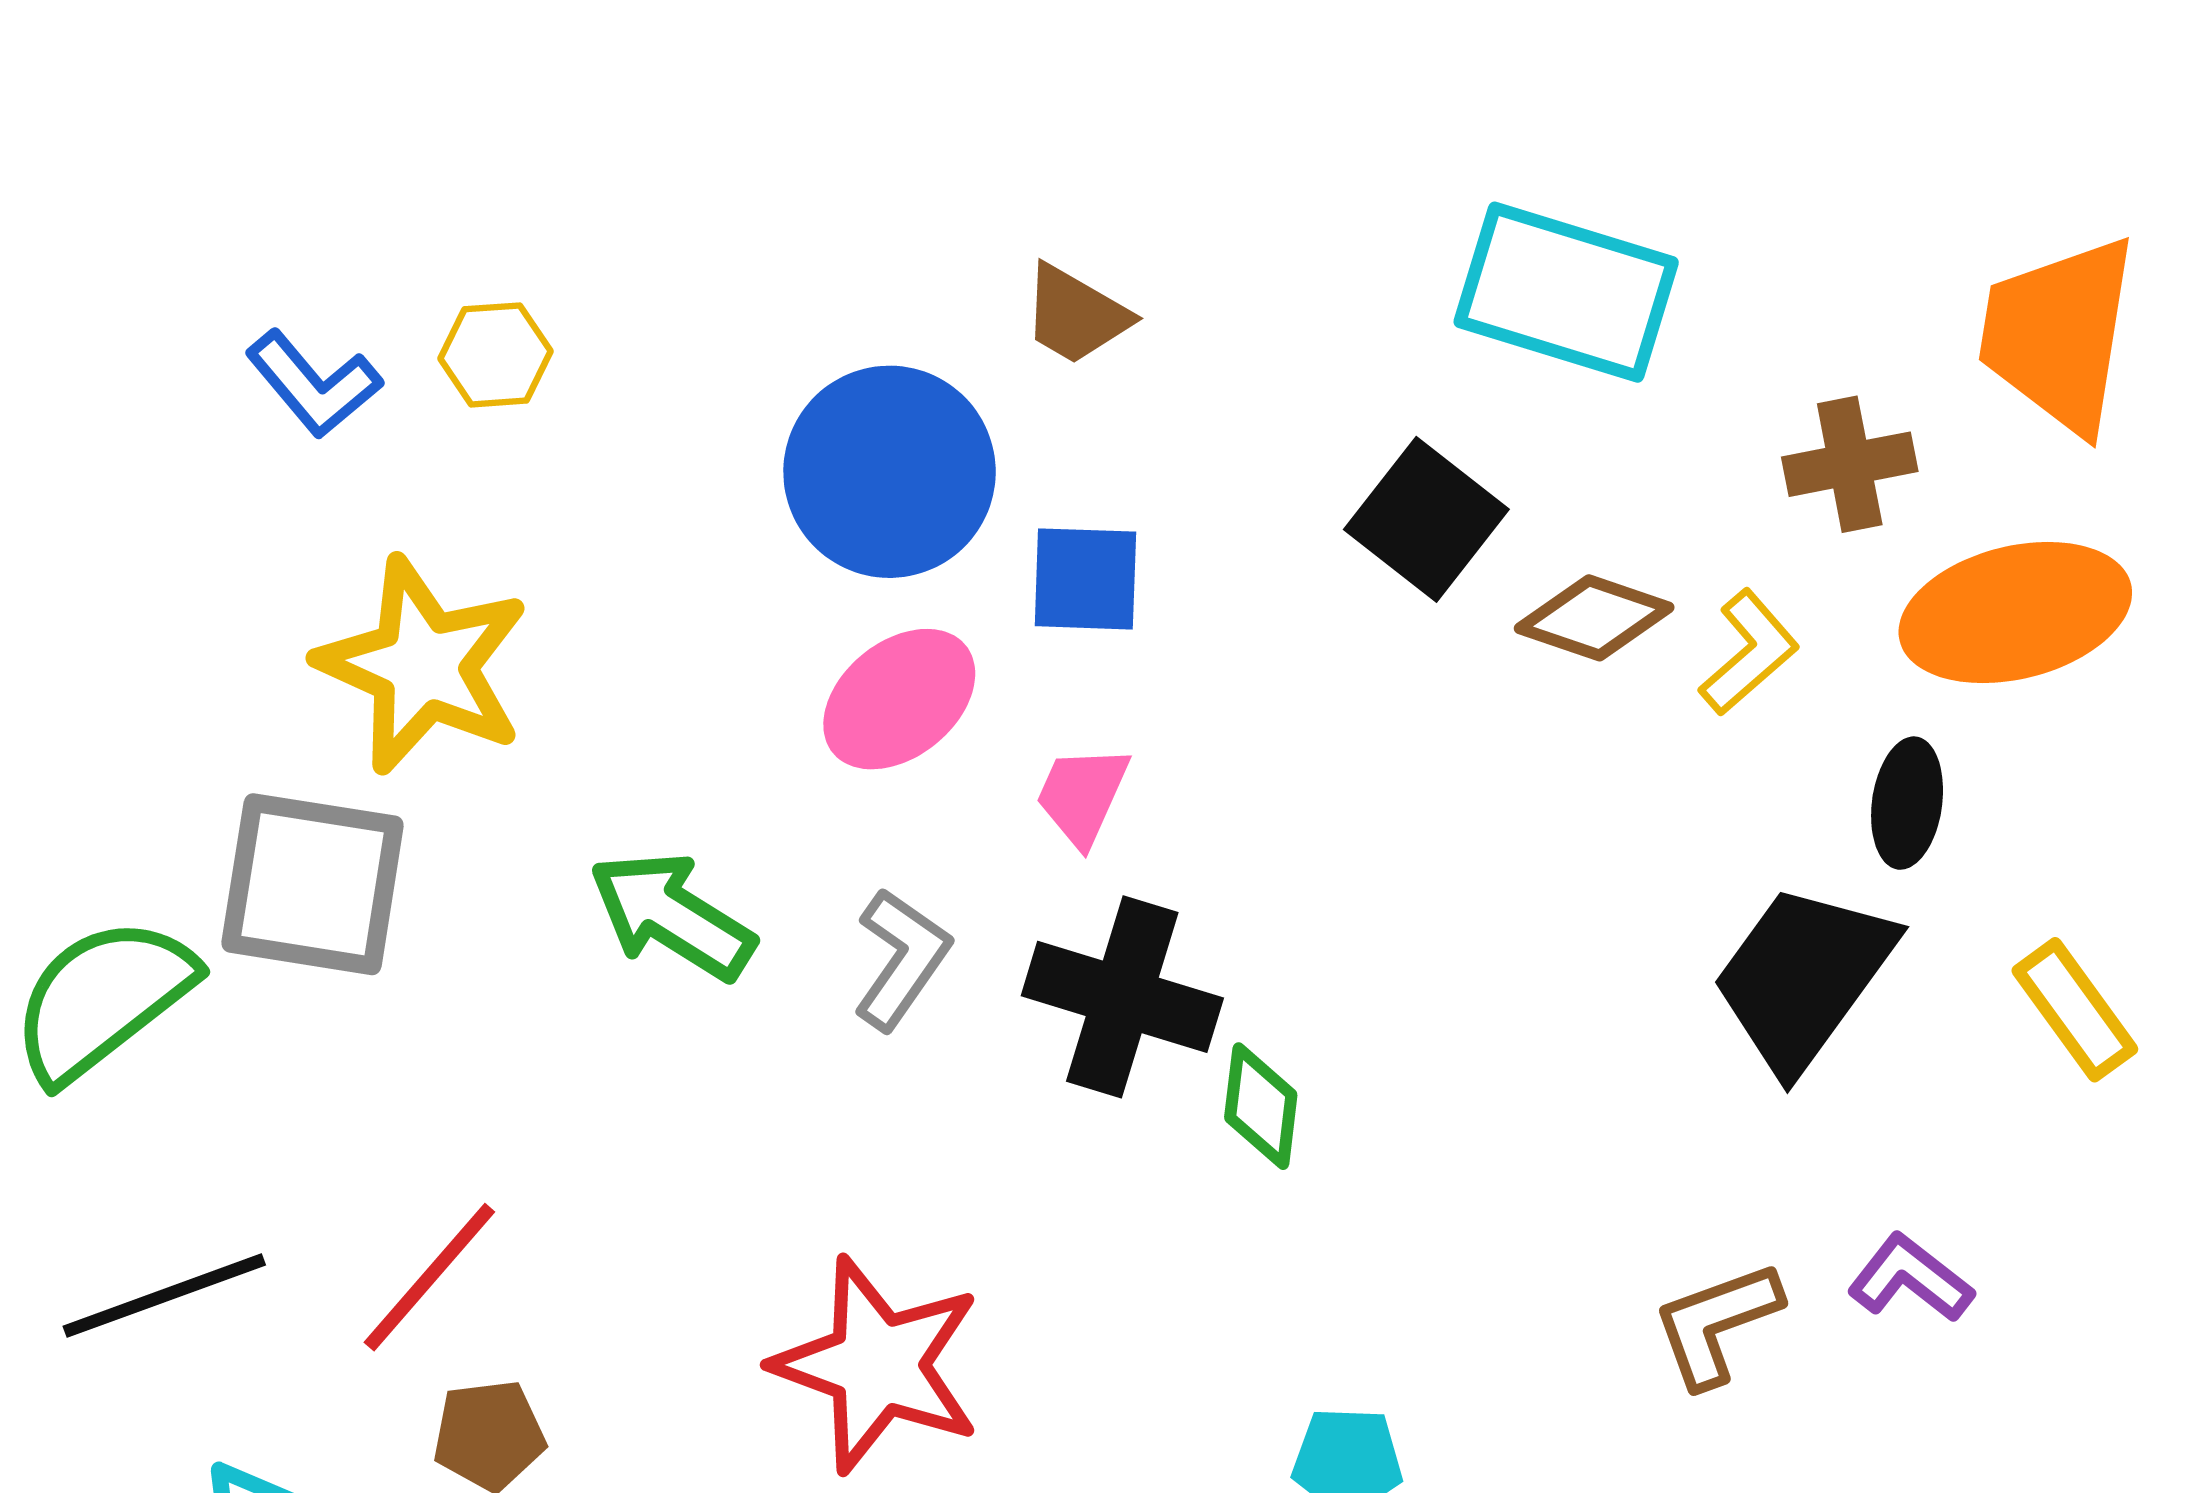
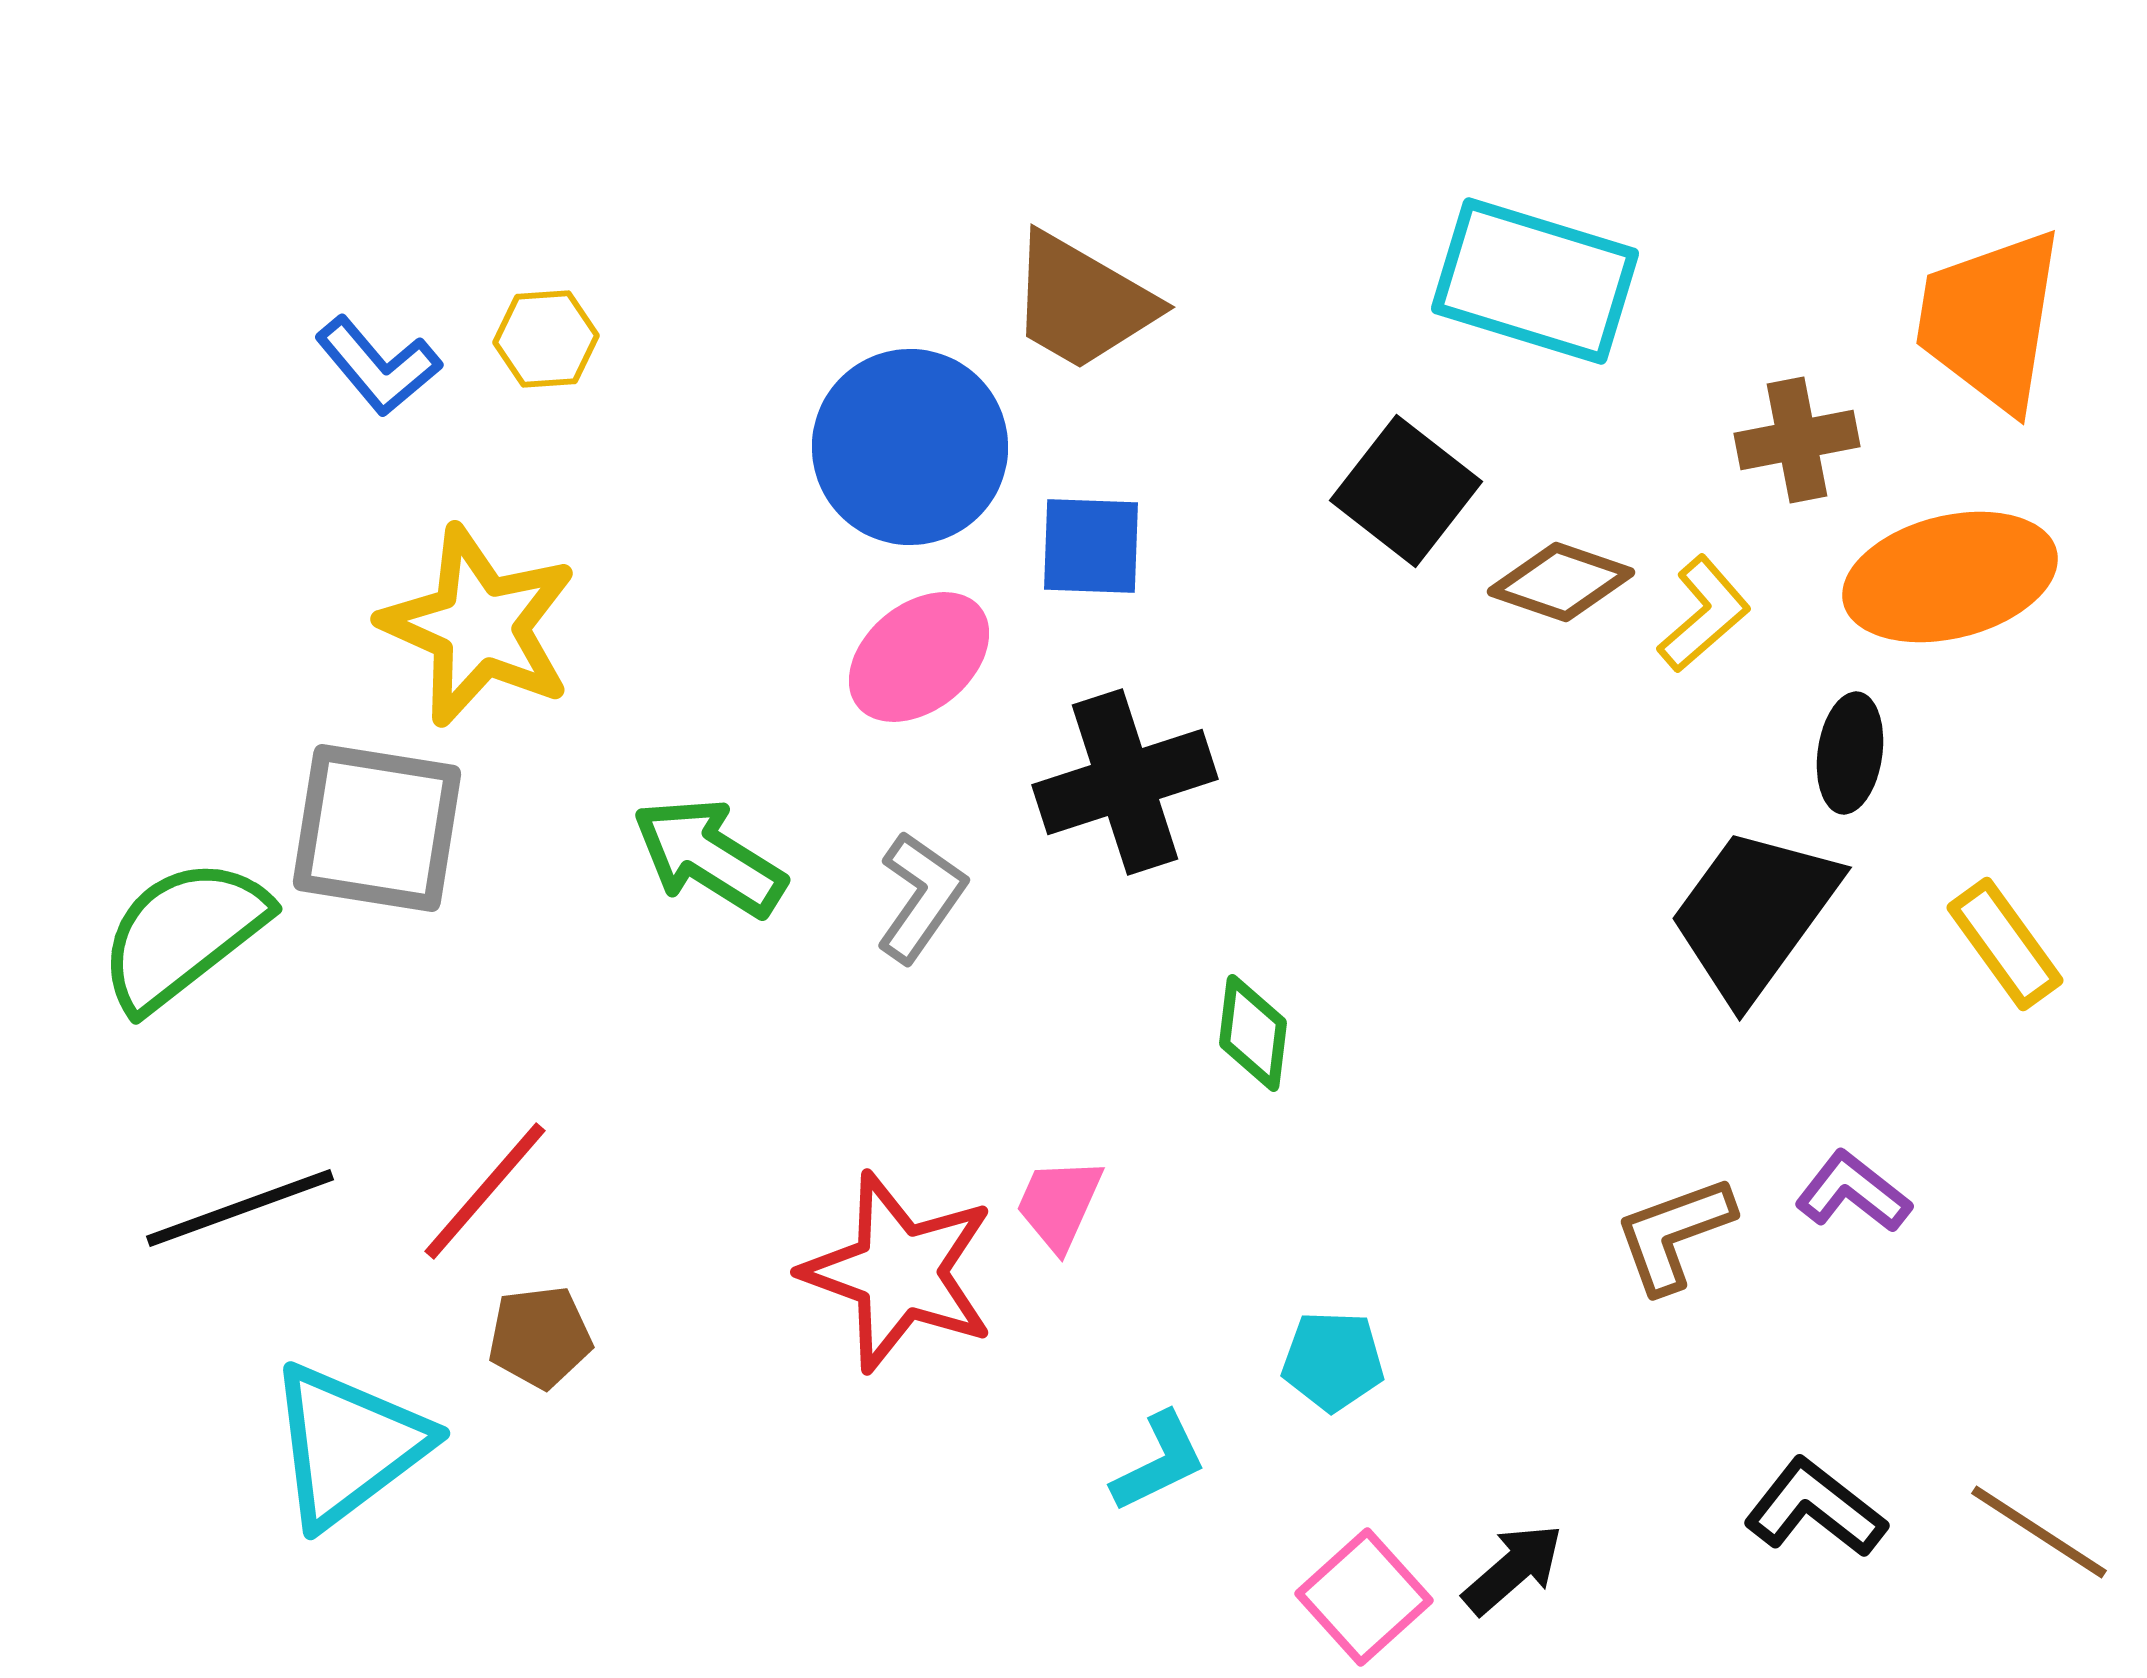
brown trapezoid: (1076, 315) -> (1082, 302), size x1.5
pink trapezoid: (1082, 795) -> (1059, 1204), moved
black cross: (1122, 997) -> (1125, 782), moved, turned -35

